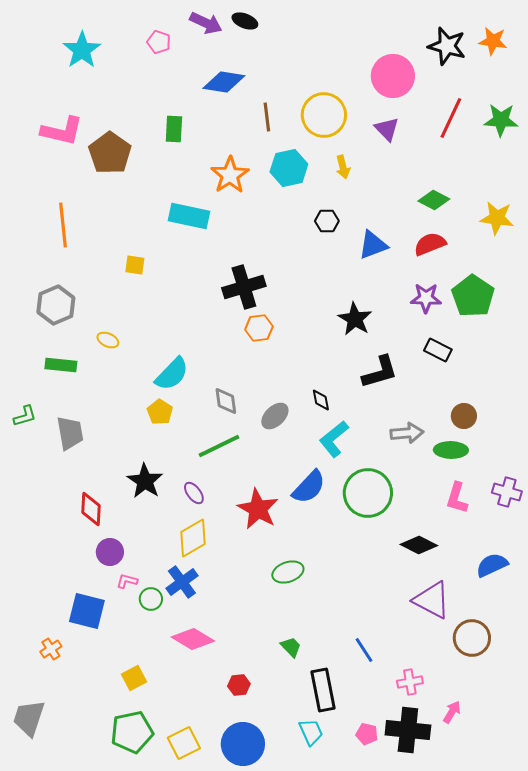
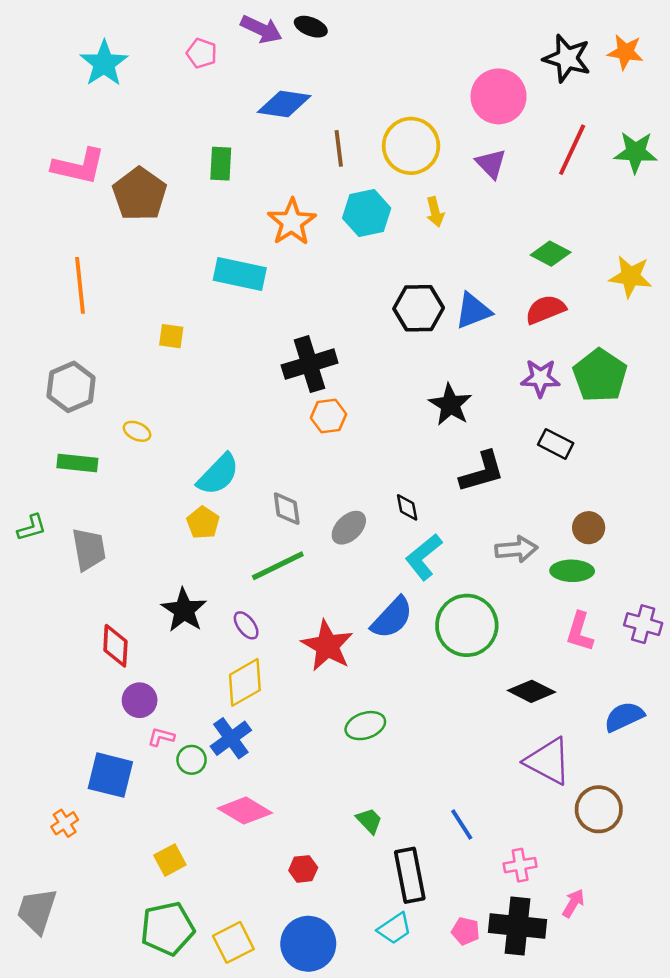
black hexagon: (327, 221) -> (419, 308), moved, size x1.6
cyan trapezoid: (311, 732) -> (395, 929), turned 80

